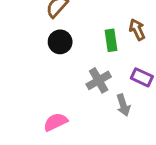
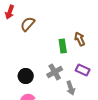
black circle: (60, 42) -> (26, 76), moved

